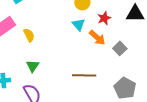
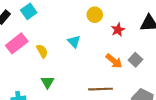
cyan triangle: (79, 25) -> (74, 42), moved
orange arrow: (97, 38) -> (114, 61), moved

